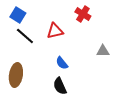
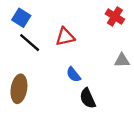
red cross: (83, 14) -> (115, 17), moved
black semicircle: (60, 86) -> (88, 98), moved

